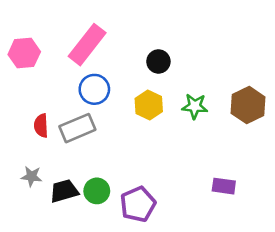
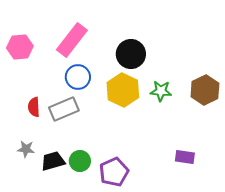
black circle: (158, 61) -> (131, 54), size x1.5
yellow hexagon: (149, 105) -> (123, 90), size x1.4

